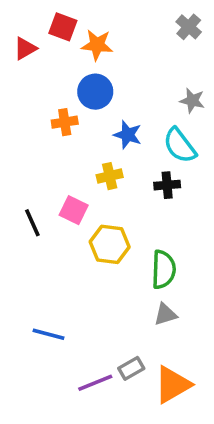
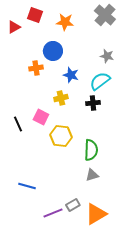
gray cross: (189, 27) -> (105, 15), size x1.5
orange star: (97, 45) -> (65, 22), moved
cyan semicircle: (180, 146) -> (100, 81), turned 90

